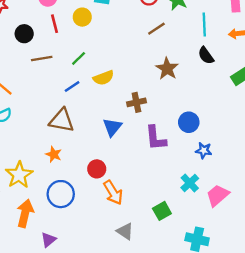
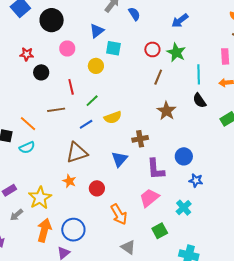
red line: (55, 24) -> (71, 87), moved
brown line: (156, 29) -> (158, 77), turned -35
black circle: (24, 34) -> (41, 72), moved
brown line: (42, 59) -> (56, 110), moved
brown triangle: (62, 120) -> (77, 153), turned -30
red circle: (97, 169) -> (97, 188), moved
blue circle: (61, 194) -> (73, 230), moved
pink trapezoid: (218, 195) -> (149, 198), moved

